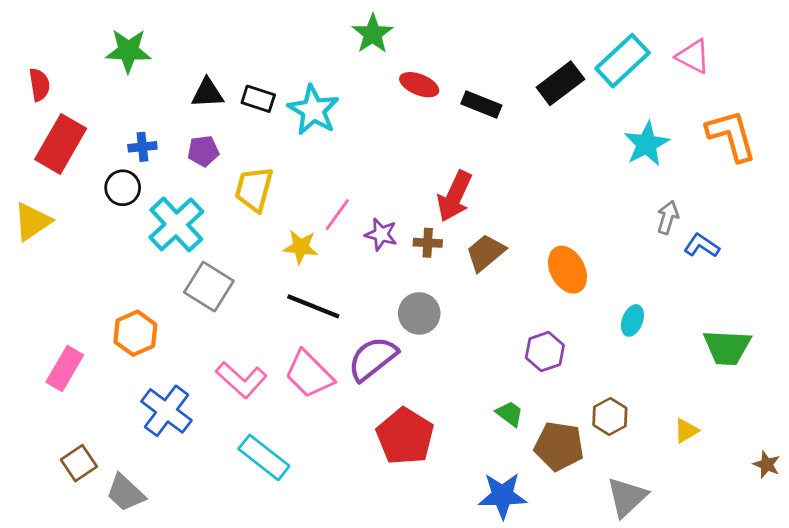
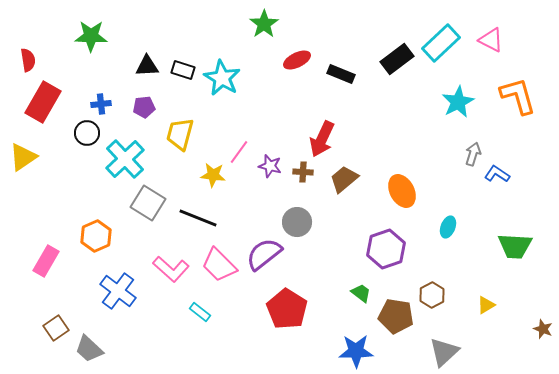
red ellipse: (419, 85) -> (297, 60), turned -48
black line: (313, 306) -> (198, 218), moved
purple hexagon: (545, 352) -> (386, 249), size x1.4
cyan rectangle: (264, 457) -> (200, 312), moved, size x0.6

